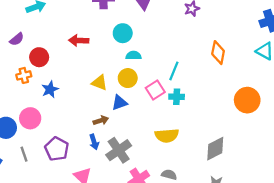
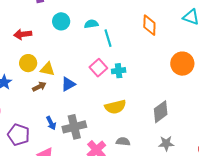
cyan semicircle: (134, 55) -> (91, 24), moved
cyan line: (174, 71) -> (108, 38), moved, turned -30
yellow circle: (128, 78) -> (28, 63), moved
brown arrow: (101, 121) -> (39, 87), moved
gray cross: (119, 150) -> (74, 127), turned 30

